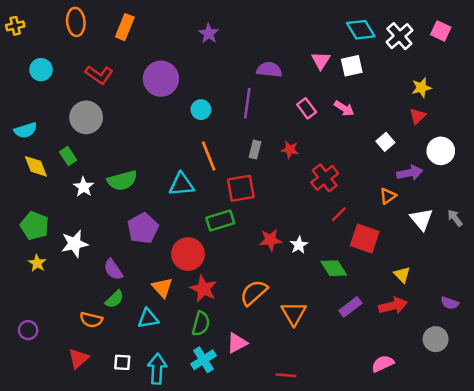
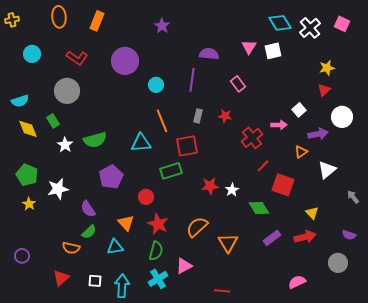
pink arrow: (344, 108) -> (279, 125), moved, turned -35
gray arrow: (455, 218) -> (353, 197), moved
white triangle: (421, 219) -> (327, 170), turned 30
red circle: (188, 254) -> (146, 197), size x0.6

